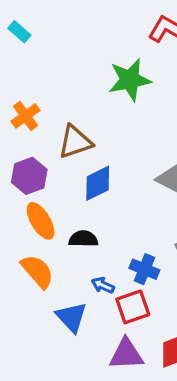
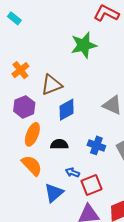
orange ellipse: (41, 221) -> (32, 134), turned 55
blue cross: (144, 269) -> (96, 145), moved
blue triangle: (71, 317) -> (54, 193), turned 35

